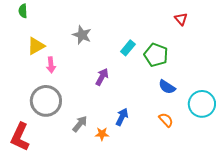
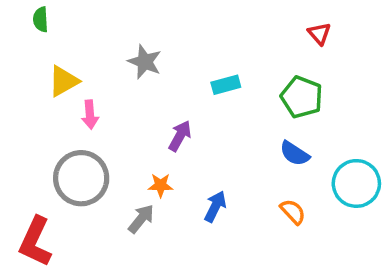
cyan rectangle: (128, 48) -> (226, 85), turned 35
green pentagon: (156, 55) -> (302, 97), moved
orange star: (102, 134) -> (161, 185), moved

